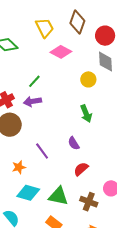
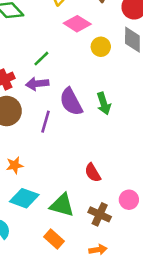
yellow circle: (88, 79) -> (101, 47), moved
purple semicircle: (74, 143) -> (71, 102), moved, size x1.6
purple line: (42, 151) -> (46, 122), moved, turned 48
red semicircle: (81, 169) -> (93, 173), turned -84

